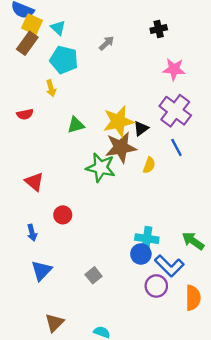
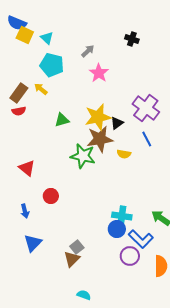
black cross: (159, 29) -> (132, 39), turned 32
brown rectangle: (27, 43) -> (19, 93), moved
pink star: (174, 69) -> (99, 73), moved, turned 30
yellow arrow: (51, 88) -> (41, 89), turned 144
yellow semicircle: (149, 165) -> (124, 154), turned 80
brown triangle: (54, 323) -> (72, 259), moved

